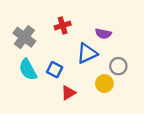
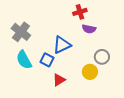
red cross: (63, 26) -> (80, 12), moved
blue triangle: (87, 53) -> (62, 45), moved

